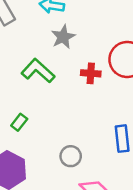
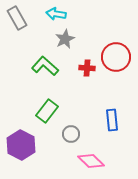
green rectangle: (19, 122) -> (47, 111), moved, size x1.6

